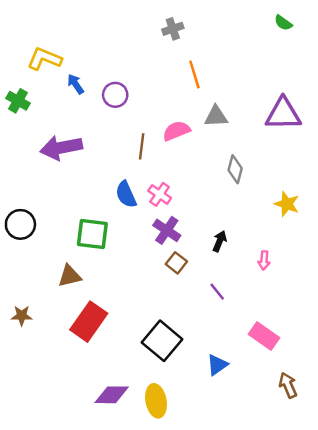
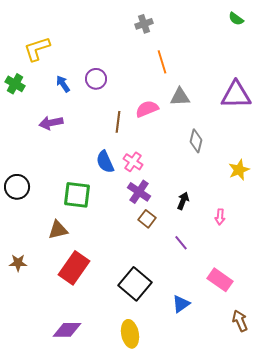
yellow L-shape: (44, 59) -> (37, 49), turned -40
blue arrow: (76, 84) -> (63, 84), moved
purple arrow: (61, 148) -> (51, 123), size x0.7
yellow star: (287, 204) -> (239, 170), turned 30
purple diamond: (112, 395) -> (67, 330), moved

